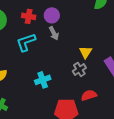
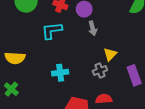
gray arrow: (54, 33) -> (93, 28), moved

